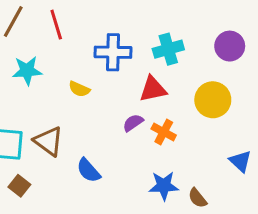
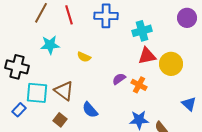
purple circle: (230, 46) -> (187, 18), moved
blue cross: (113, 52) -> (106, 16), moved
red triangle: (153, 89) -> (147, 56), moved
brown square: (19, 186) -> (60, 120), moved

